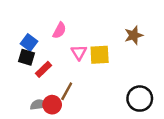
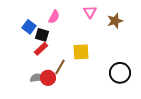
pink triangle: (79, 52) -> (90, 12), moved
yellow square: (100, 55) -> (81, 52), moved
black square: (27, 57) -> (42, 35), moved

